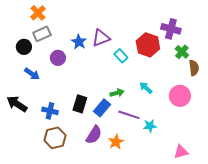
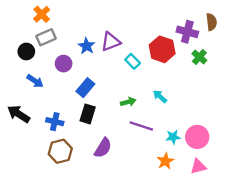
brown semicircle: (194, 68) -> (211, 22), moved
pink circle: (180, 96) -> (197, 137), moved
blue rectangle: (102, 108) -> (85, 88), moved
cyan star: (150, 126) -> (173, 137), moved
orange star: (116, 142) -> (165, 161), moved

